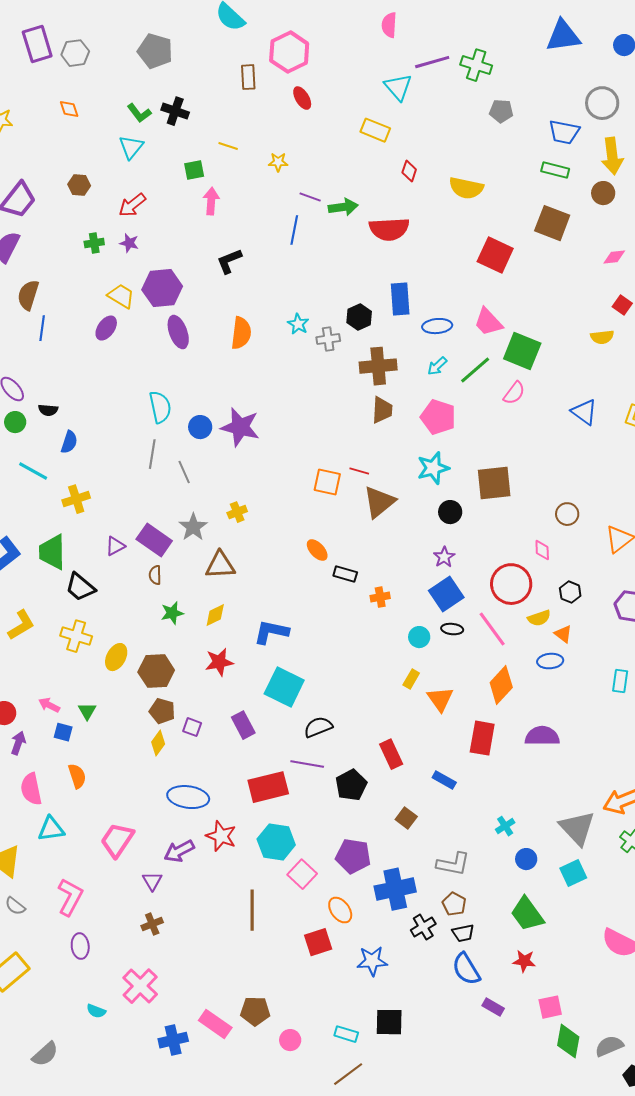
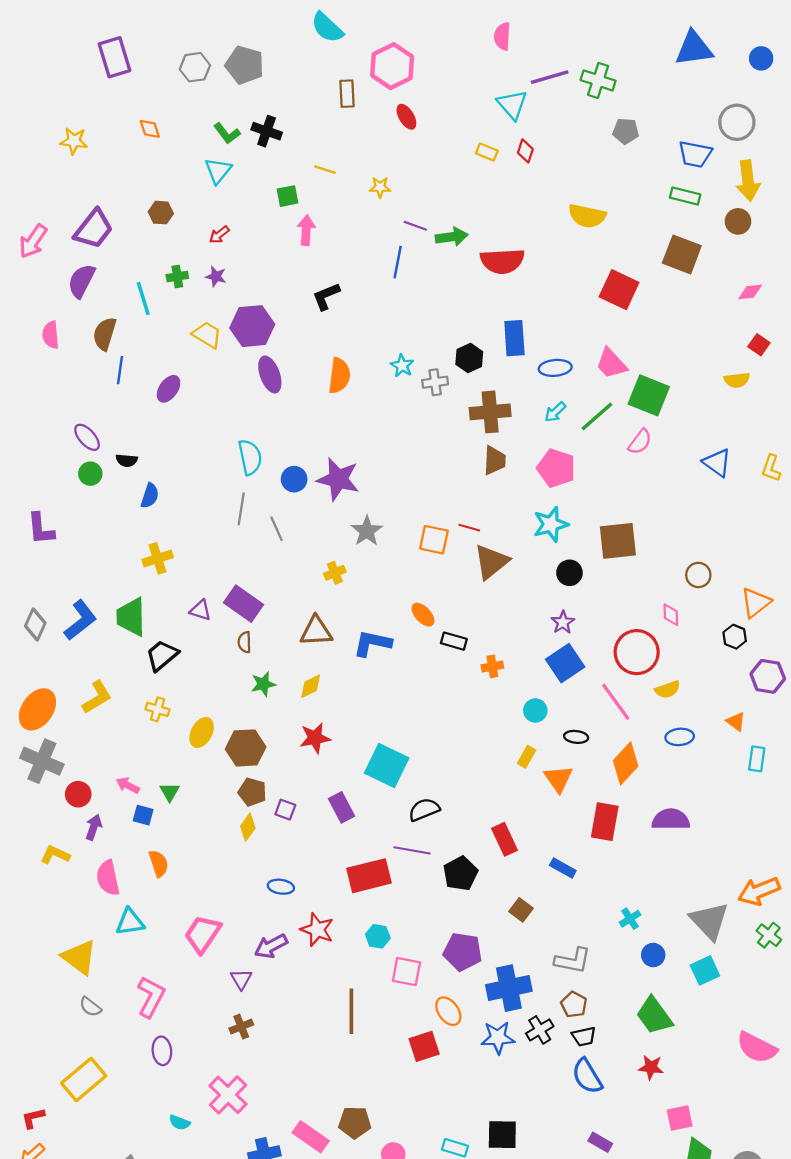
gray hexagon: (75, 53) -> (195, 67), moved
yellow rectangle: (375, 130) -> (487, 152), size x0.7
red diamond: (409, 171) -> (525, 151), moved
red arrow: (132, 205) -> (219, 235), size x0.7
purple ellipse: (106, 328) -> (169, 389), moved
cyan line: (33, 471) -> (143, 299), moved, turned 44
gray star: (193, 527) -> (367, 531), moved
purple triangle: (115, 546) -> (200, 610), turned 45
black trapezoid: (80, 587) -> (162, 655), turned 100
black hexagon: (570, 592) -> (735, 637), moved
black ellipse: (452, 629) -> (576, 737), moved
blue L-shape: (271, 632) -> (372, 643), moved
orange triangle: (563, 634) -> (736, 721), moved
yellow cross: (76, 636) -> (158, 709), size x0.7
blue ellipse: (188, 797) -> (281, 887), size x0.6
cyan hexagon: (276, 842) -> (378, 936), size x0.6
pink square: (302, 874) -> (406, 972), turned -32
blue star: (372, 961) -> (498, 1038), moved
purple rectangle: (493, 1007) -> (600, 1142), moved

